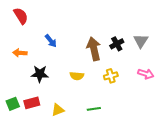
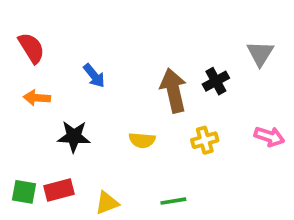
red semicircle: (21, 16) -> (31, 48), moved
gray triangle: (141, 41) -> (260, 53), moved
green square: (13, 104) -> (24, 192), turned 32

